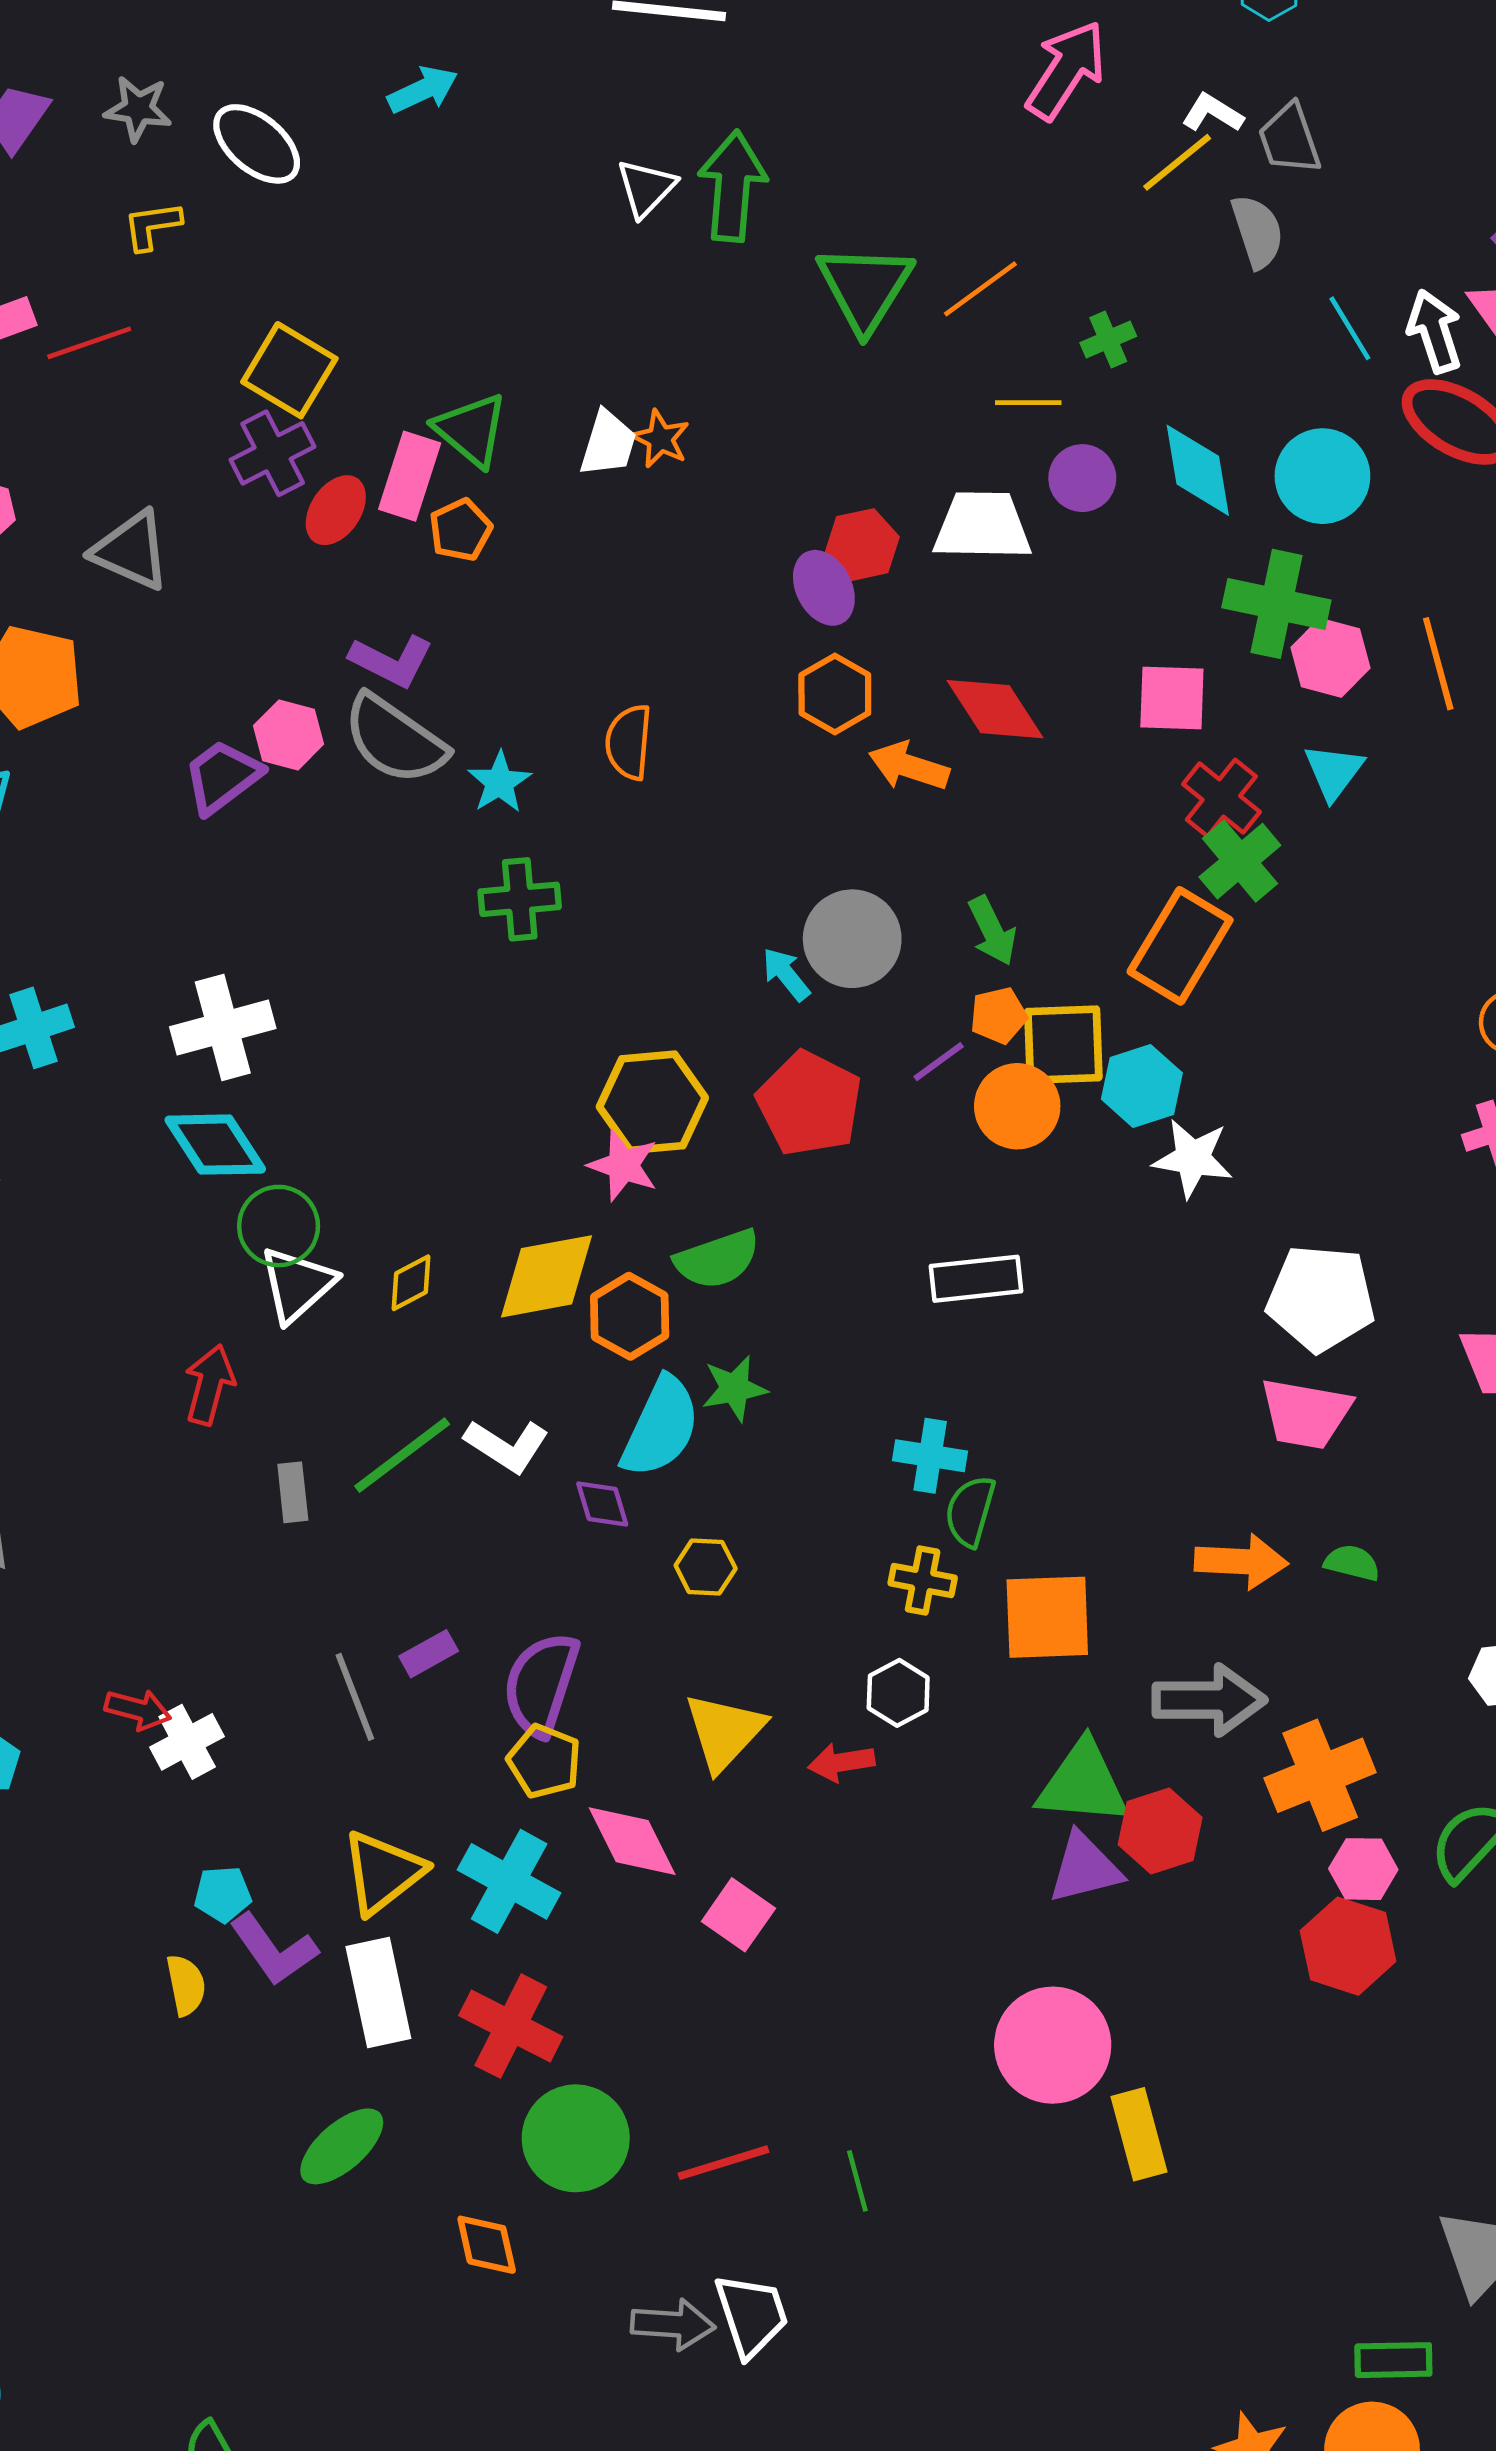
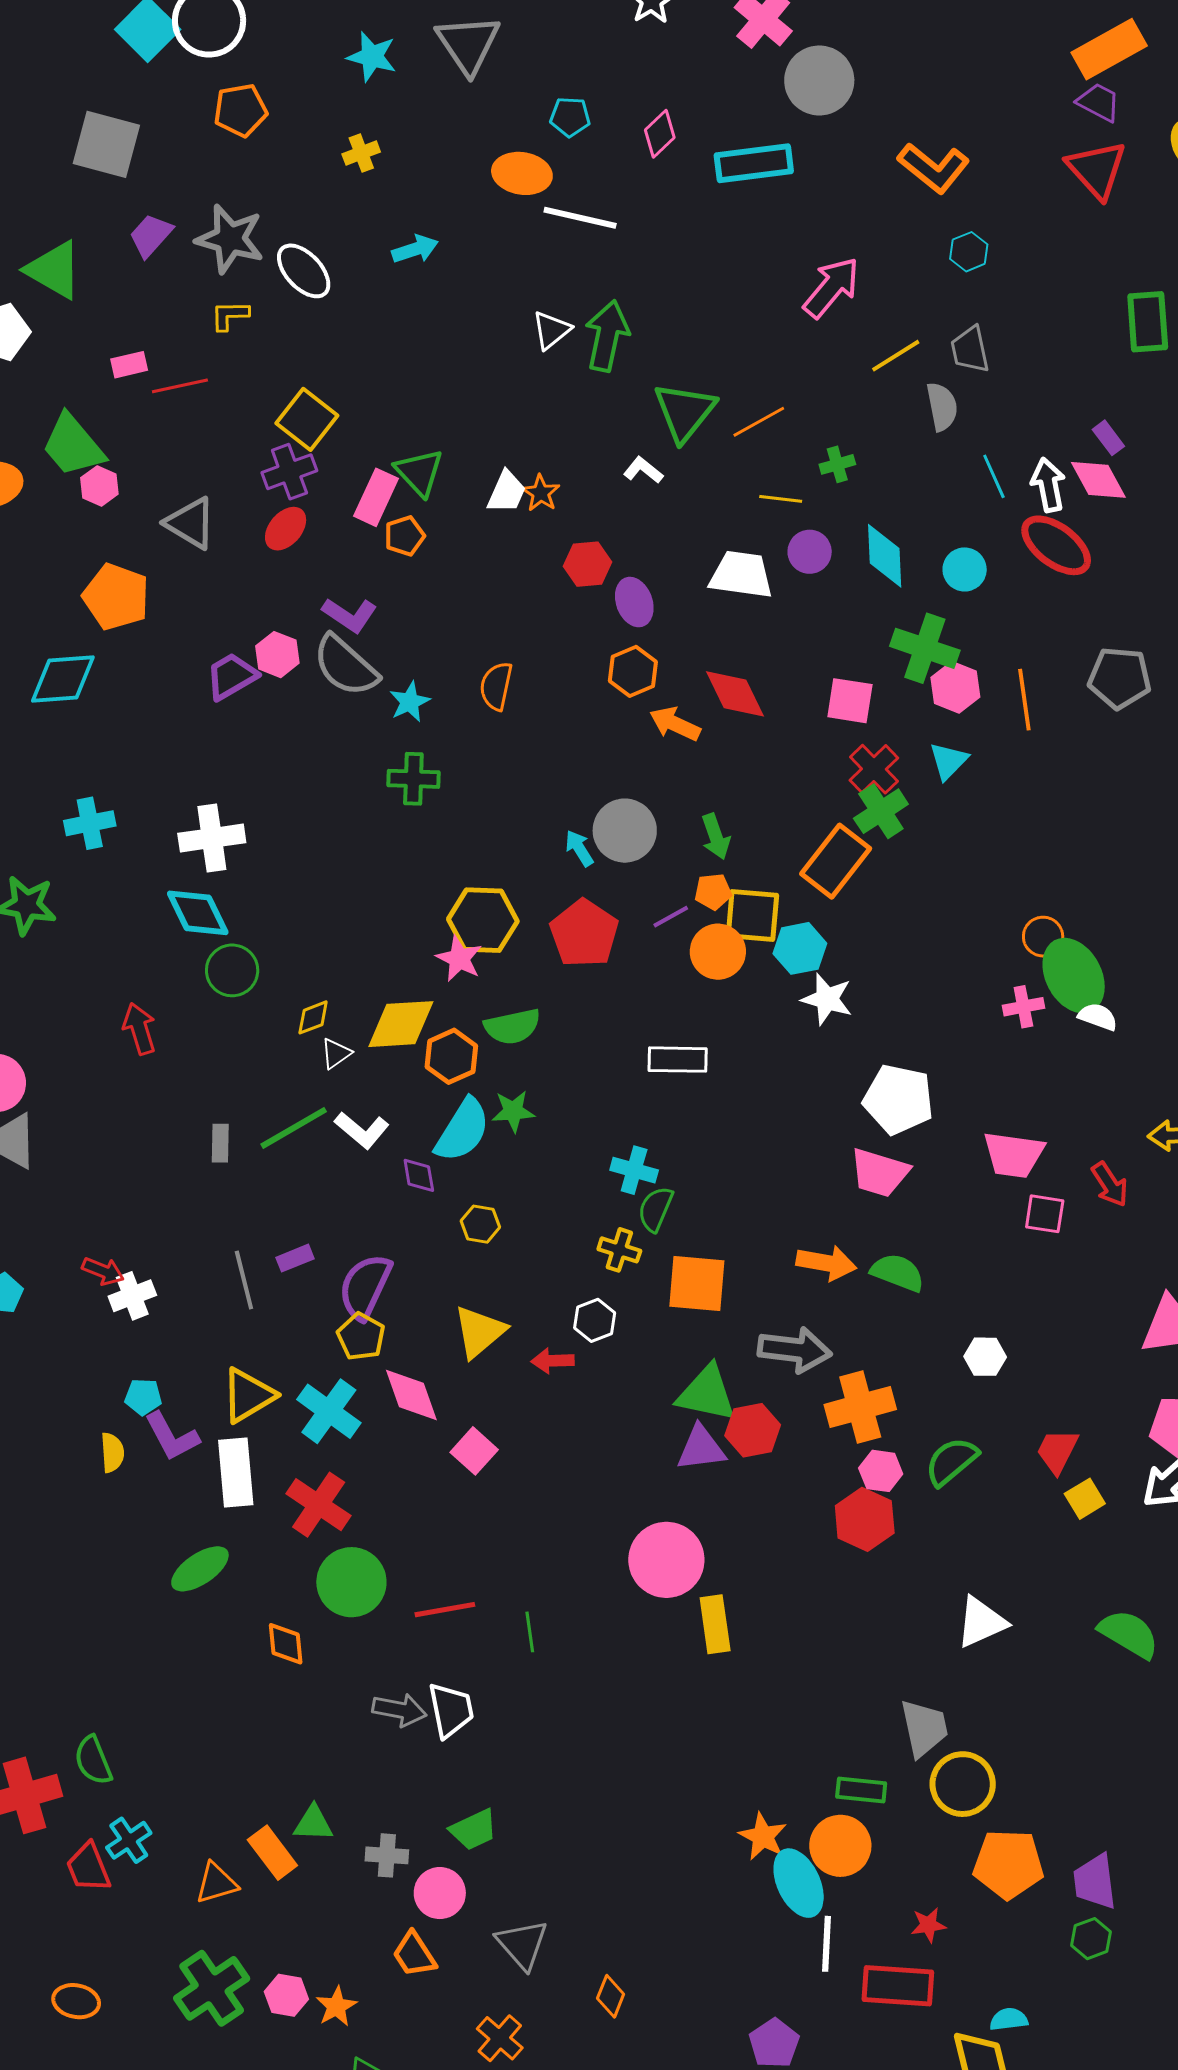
gray star: (138, 109) -> (230, 239), size x1.6
white L-shape: (1212, 113) -> (643, 470), moved
cyan circle: (1322, 476) -> (965, 569), size x0.7
red ellipse: (336, 510) -> (286, 529), moved
red hexagon: (862, 545) -> (587, 564), moved
white triangle: (297, 1284) -> (336, 1053), moved, size x0.6
red arrow: (210, 1385) -> (139, 1029), moved, turned -39
green semicircle: (1352, 1563) -> (898, 1273), size x1.5

